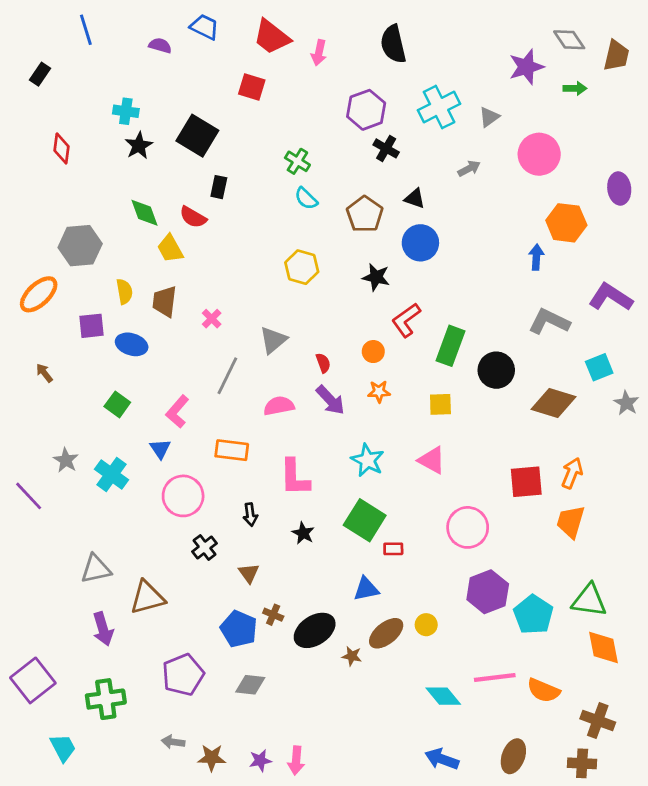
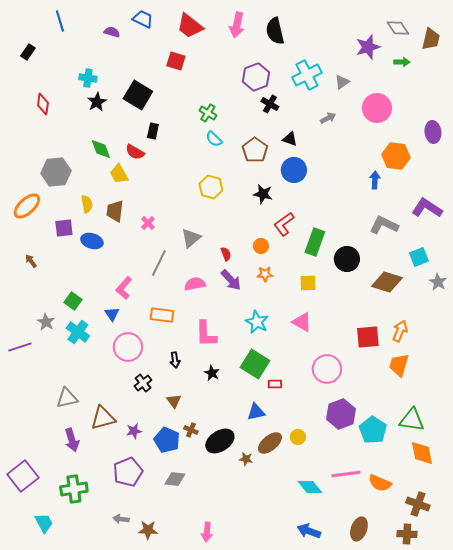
pink arrow: (319, 53) -> (237, 25), moved, size x1.4
green square: (117, 404) -> (73, 301), moved
purple line: (29, 496) -> (20, 347), turned -65
purple star: (260, 761) -> (134, 431), moved

